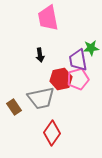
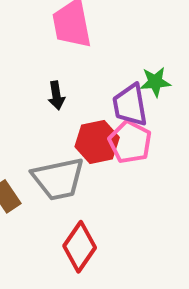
pink pentagon: (78, 79) -> (130, 142), turned -30

